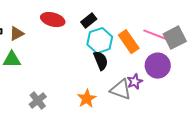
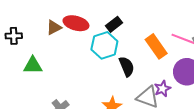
brown triangle: (17, 34) -> (54, 27), moved
cyan hexagon: (100, 41) -> (104, 45), moved

